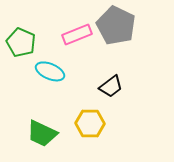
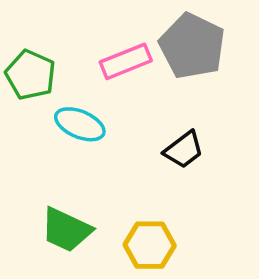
yellow hexagon: (90, 123) -> (150, 245), moved

